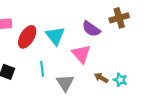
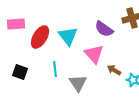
brown arrow: (101, 78) -> (114, 70), moved

